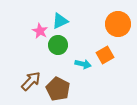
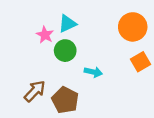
orange square: (105, 55) -> (141, 62), moved

